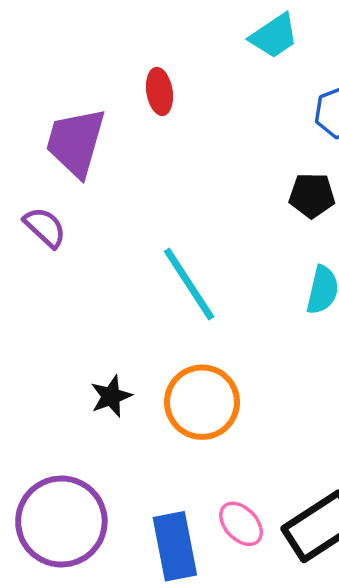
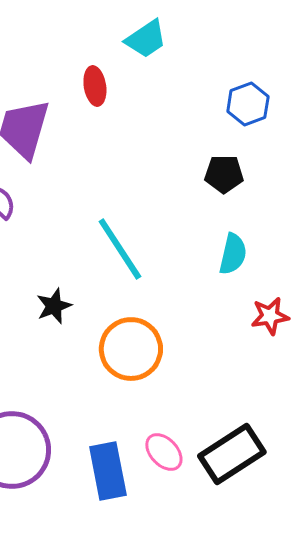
cyan trapezoid: (274, 36) -> (146, 39), moved
black star: (111, 396) -> (54, 306), moved

